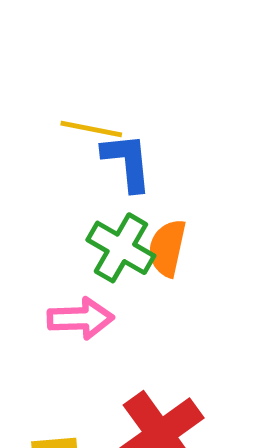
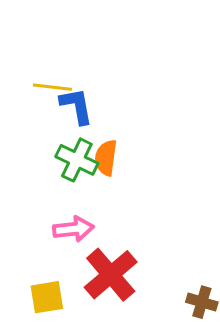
pink arrow: (81, 318) -> (73, 229), moved

